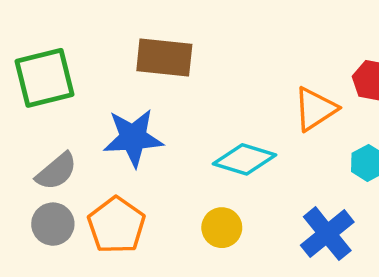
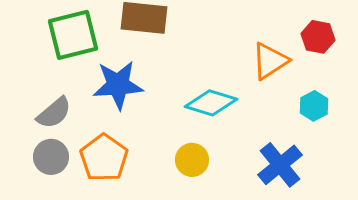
green square: (44, 78) -> (73, 35), moved

